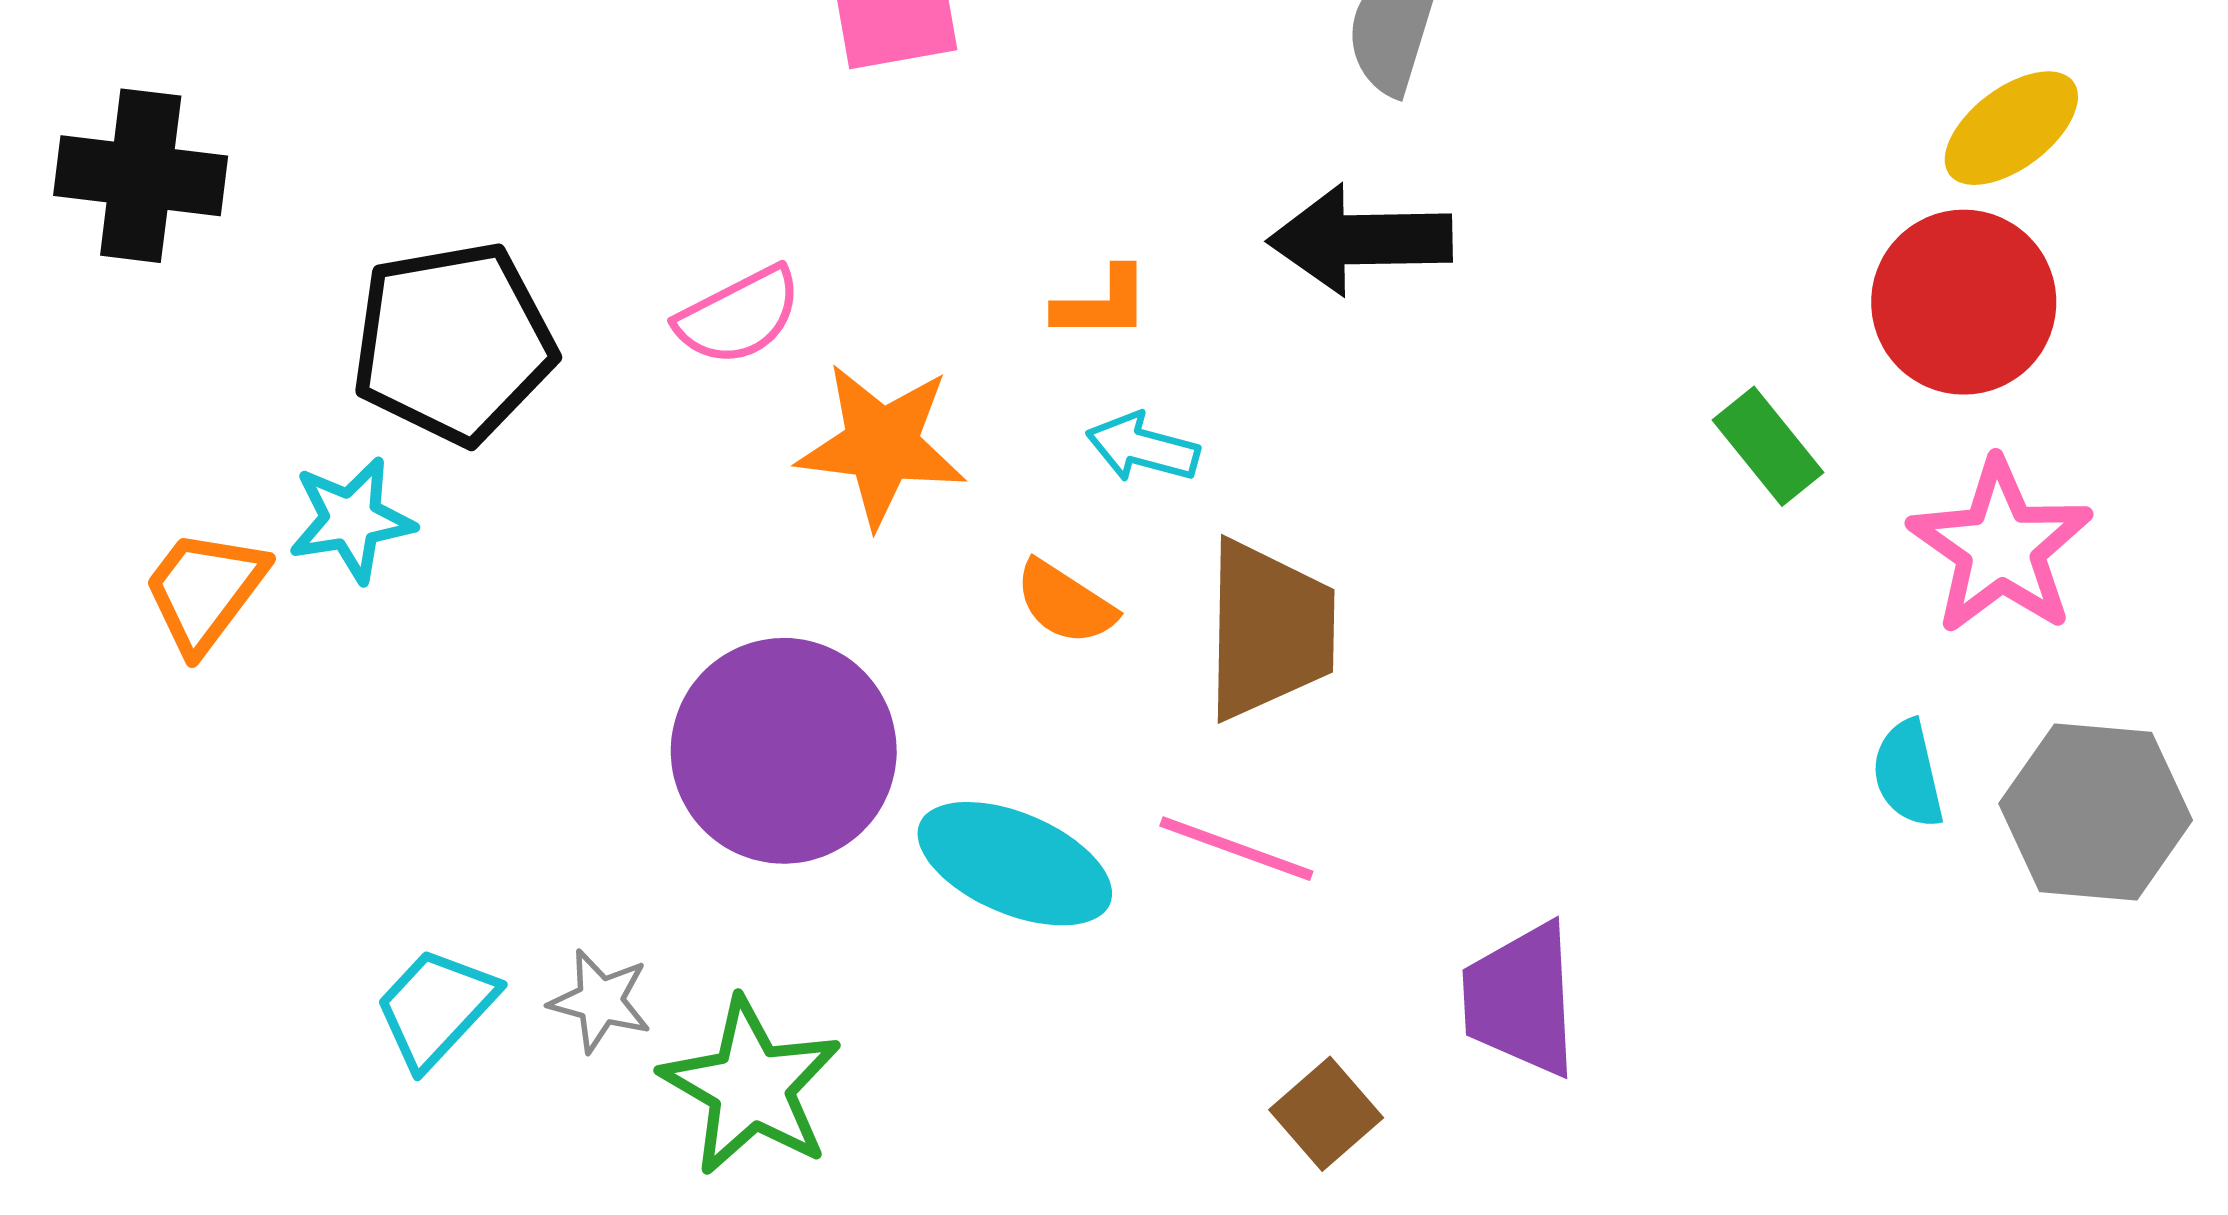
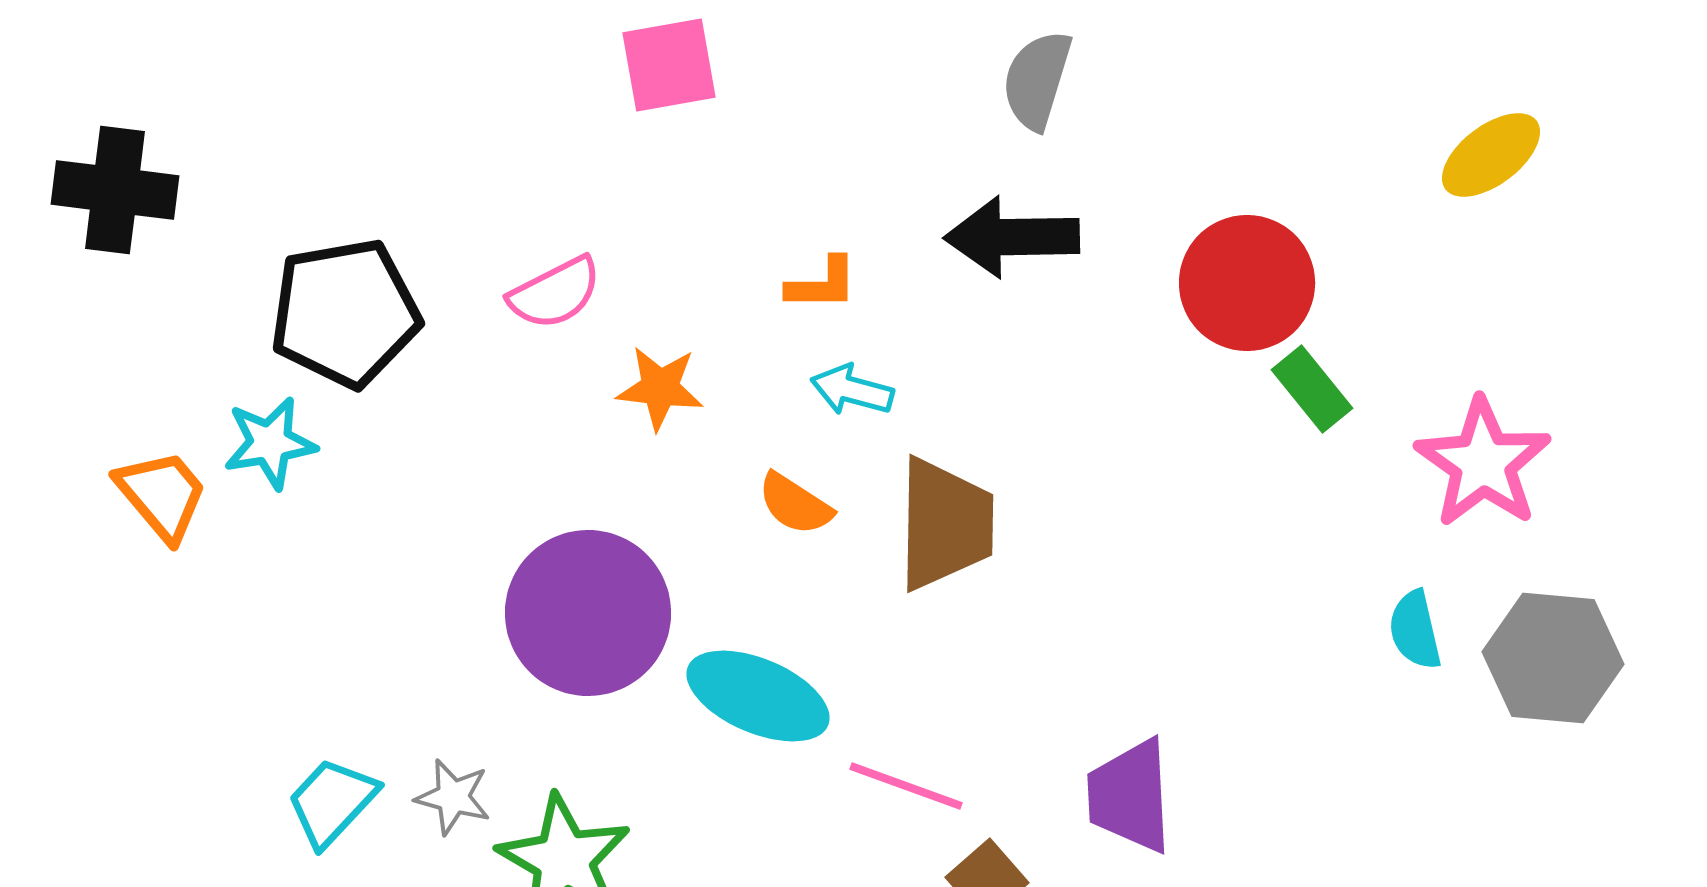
red circle: (1964, 302) -> (1247, 283), moved
orange star: (882, 445) -> (660, 388), size x0.7
orange trapezoid: (205, 590) -> (162, 495), turned 103
pink line: (1236, 849) -> (906, 786), moved

